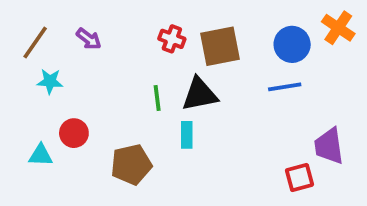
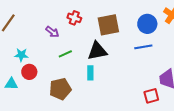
purple arrow: (89, 39) -> (52, 32), moved
red cross: (172, 39) -> (74, 18), moved
cyan star: (50, 81) -> (21, 55), moved
green line: (157, 98) -> (65, 54), moved, turned 72

